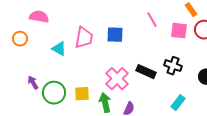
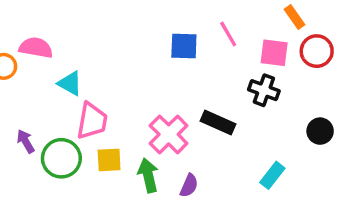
pink semicircle: (39, 17) -> (36, 48), moved
blue square: (115, 35) -> (184, 46), moved
pink trapezoid: (84, 38) -> (92, 121), moved
black cross: (173, 66) -> (264, 90), moved

